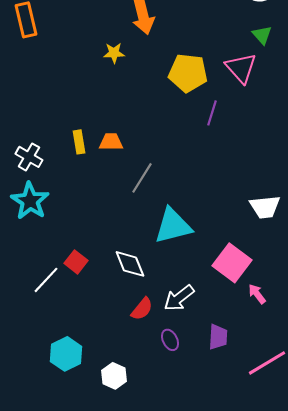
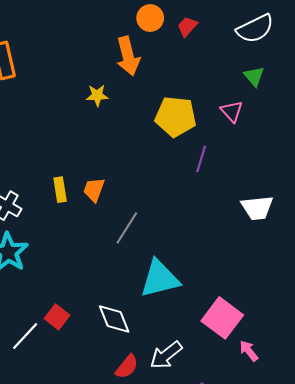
pink triangle: (241, 68) -> (232, 111), size x0.7
orange trapezoid: (111, 142) -> (94, 190), turned -70
white trapezoid: (265, 207) -> (257, 208), moved

